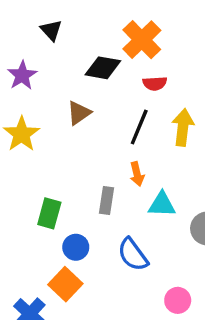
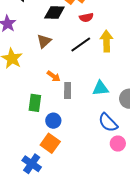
black line: (139, 127) -> (81, 44), turned 40
orange arrow: (137, 174) -> (54, 76), moved, turned -32
blue semicircle: (133, 255) -> (108, 123), moved

